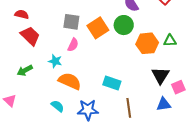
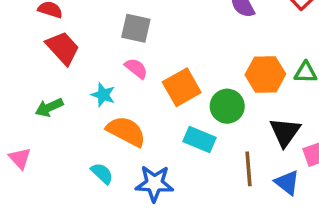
green circle: (124, 25) -> (227, 106), moved
orange square: (98, 28) -> (182, 87), moved
pink semicircle: (73, 45) -> (136, 68), turned -80
blue triangle: (164, 104) -> (287, 183), turned 42
brown line: (129, 108) -> (249, 169), moved

